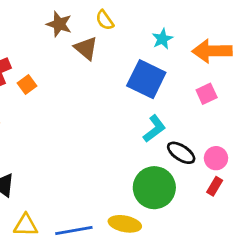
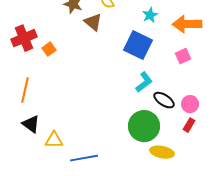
yellow ellipse: (125, 224) -> (162, 152), moved
yellow triangle: (26, 225) -> (54, 140), moved

